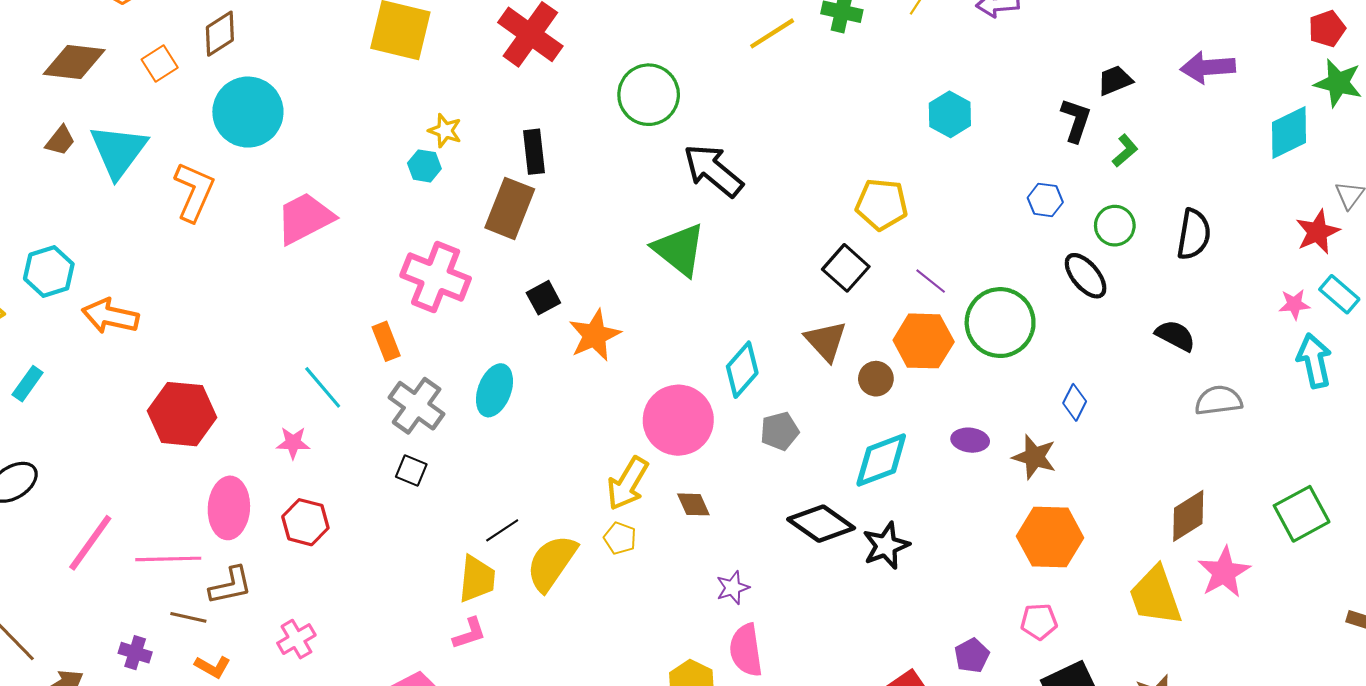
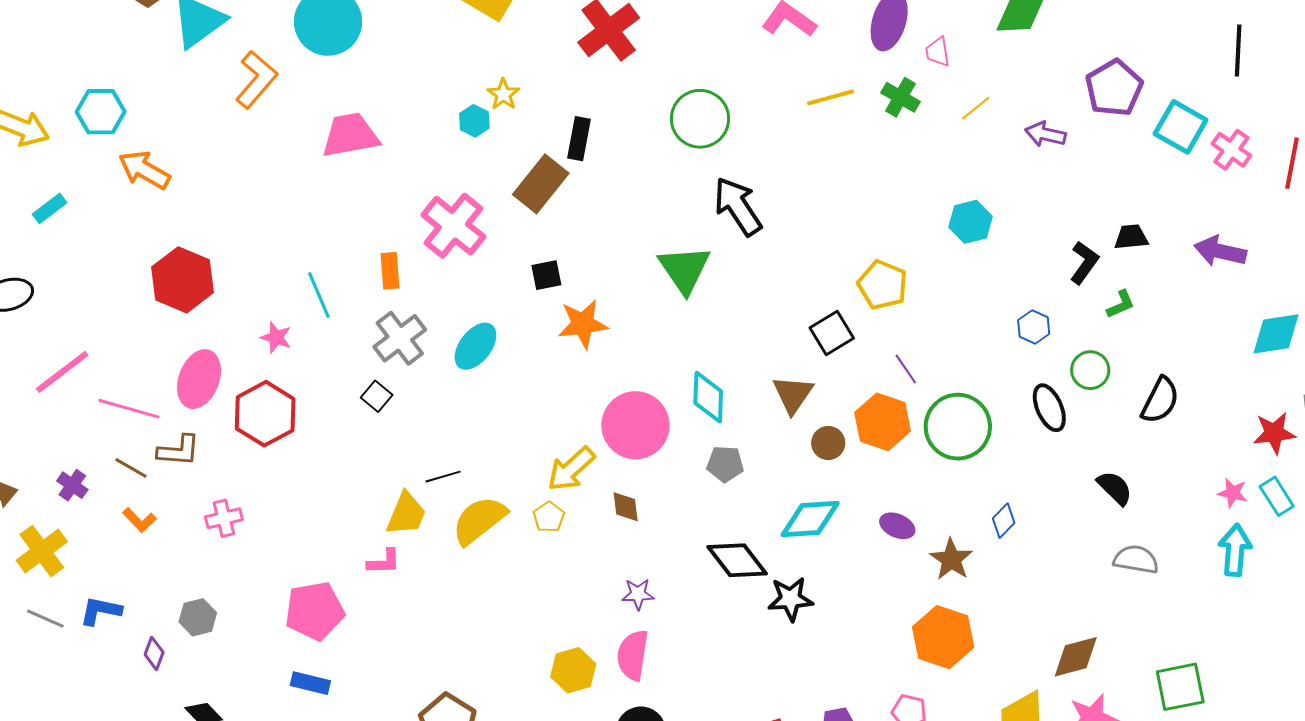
cyan diamond: (742, 370) -> (708, 397), turned -56
red hexagon: (305, 522) -> (265, 414), size x1.4

